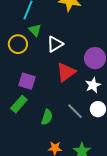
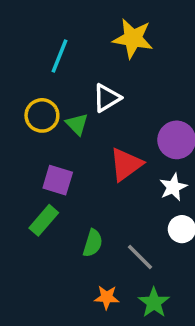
green triangle: (35, 30) -> (77, 124), moved
white triangle: (55, 44) -> (107, 98), moved
gray line: (75, 111) -> (140, 257), moved

